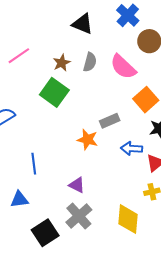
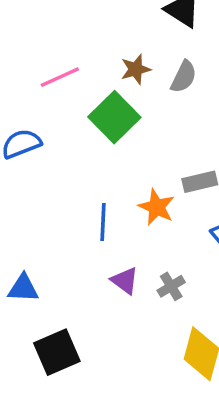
pink line: (19, 56) -> (60, 77), moved
blue line: (34, 164) -> (103, 222), moved
gray cross: (79, 216) -> (171, 286), moved, size x0.6

